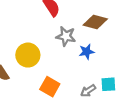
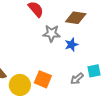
yellow circle: (28, 55) -> (20, 85), moved

